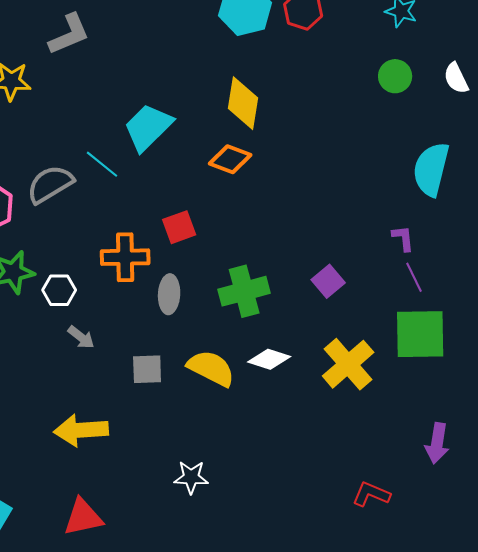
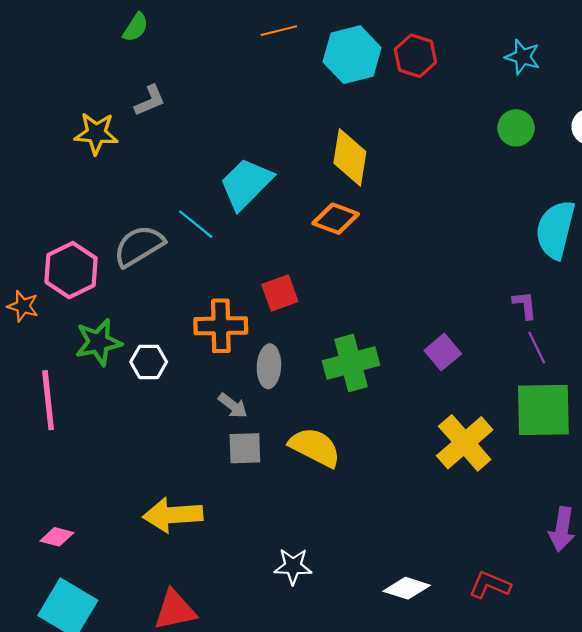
gray L-shape: (69, 34) -> (150, 101), moved, size x0.7
gray arrow: (81, 337) -> (233, 406), moved
white diamond: (269, 359) -> (407, 588), moved

